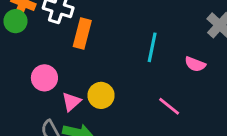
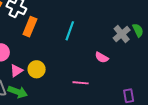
cyan line: (152, 47) -> (70, 31), moved
pink line: (169, 106) -> (81, 83), turned -42

